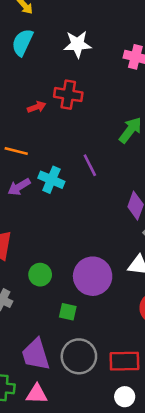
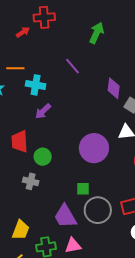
cyan cross: (51, 180) -> (36, 85), moved
purple arrow: (19, 187) -> (43, 111), moved
green circle: (40, 275) -> (43, 157), moved
green square: (68, 312) -> (83, 189), moved

